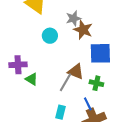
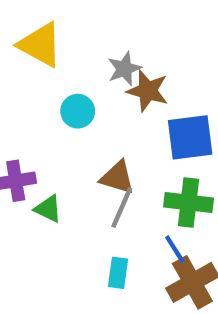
brown triangle: (76, 72) -> (117, 178), moved
green cross: (96, 83) -> (189, 203), size x1.5

